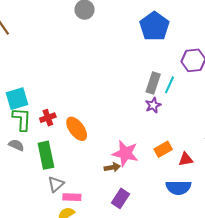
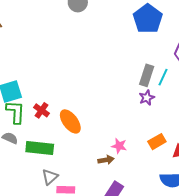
red cross: (48, 118) -> (41, 110), turned -35
pink star: (125, 153) -> (119, 146), size x0.6
green rectangle: (46, 155) -> (40, 148), turned -72

